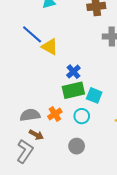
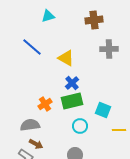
yellow triangle: (50, 47) -> (66, 58), moved
cyan square: (94, 95) -> (103, 110), moved
orange cross: (55, 114) -> (45, 104), moved

